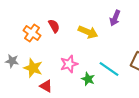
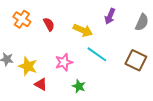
orange cross: (32, 33) -> (22, 19), moved
cyan line: (109, 69) -> (97, 54), moved
green star: (88, 79) -> (79, 86), moved

